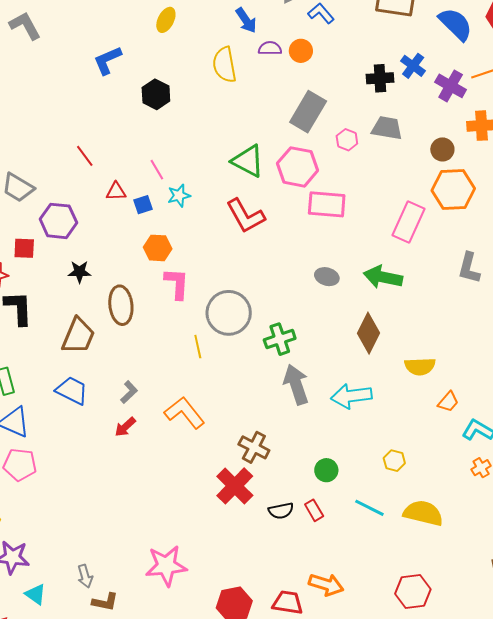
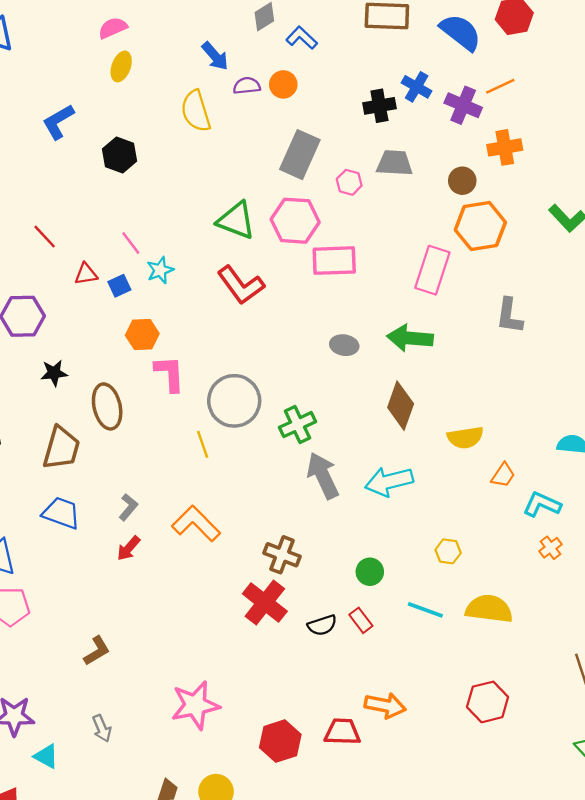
brown L-shape: (105, 602) -> (97, 651), moved, turned -36

